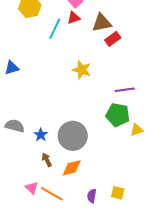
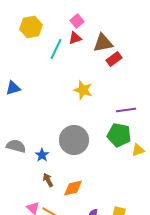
gray circle: (73, 136) -> (74, 140), moved

